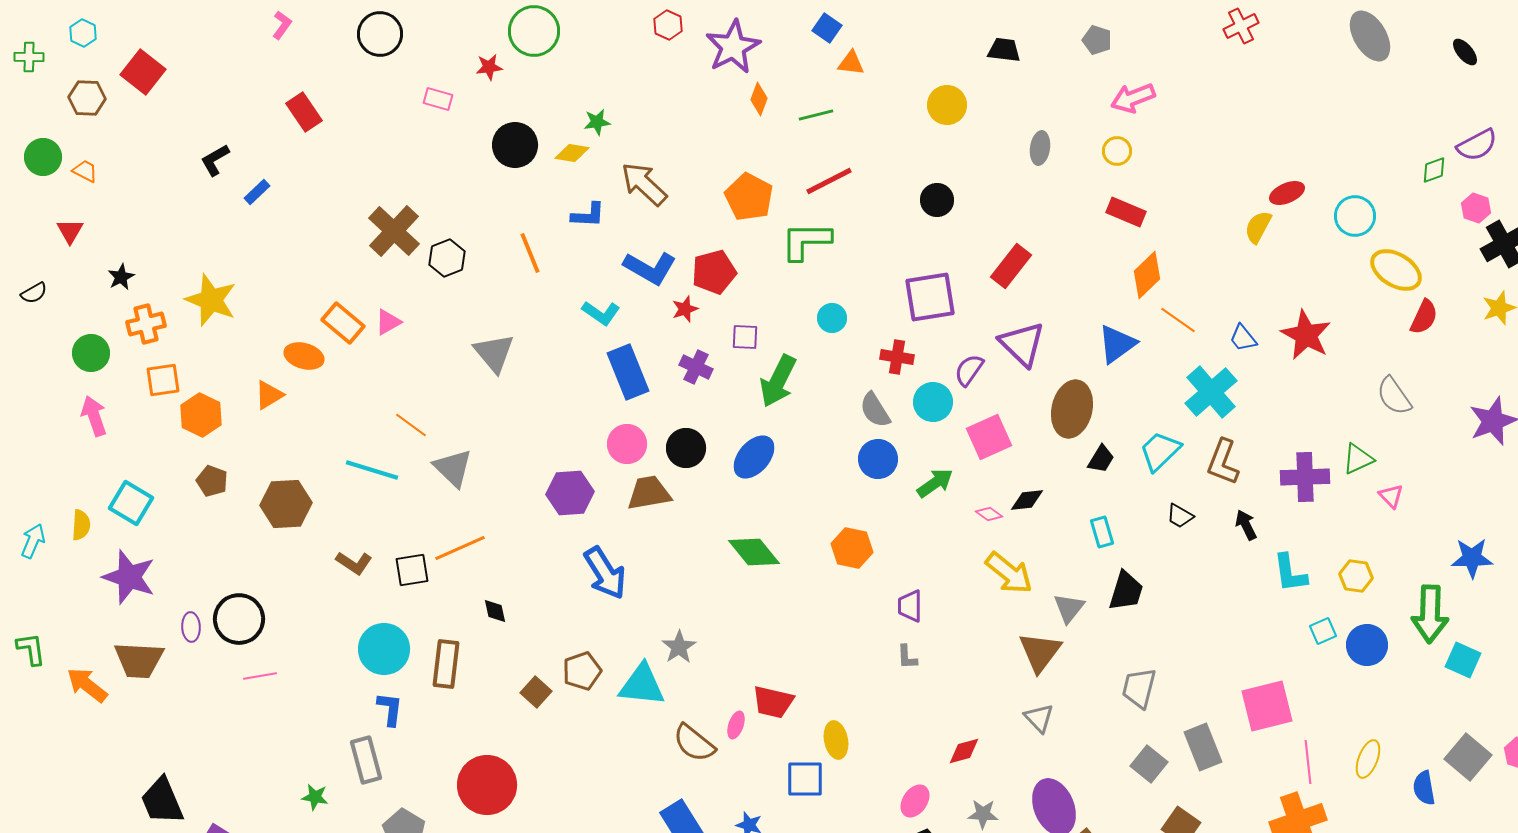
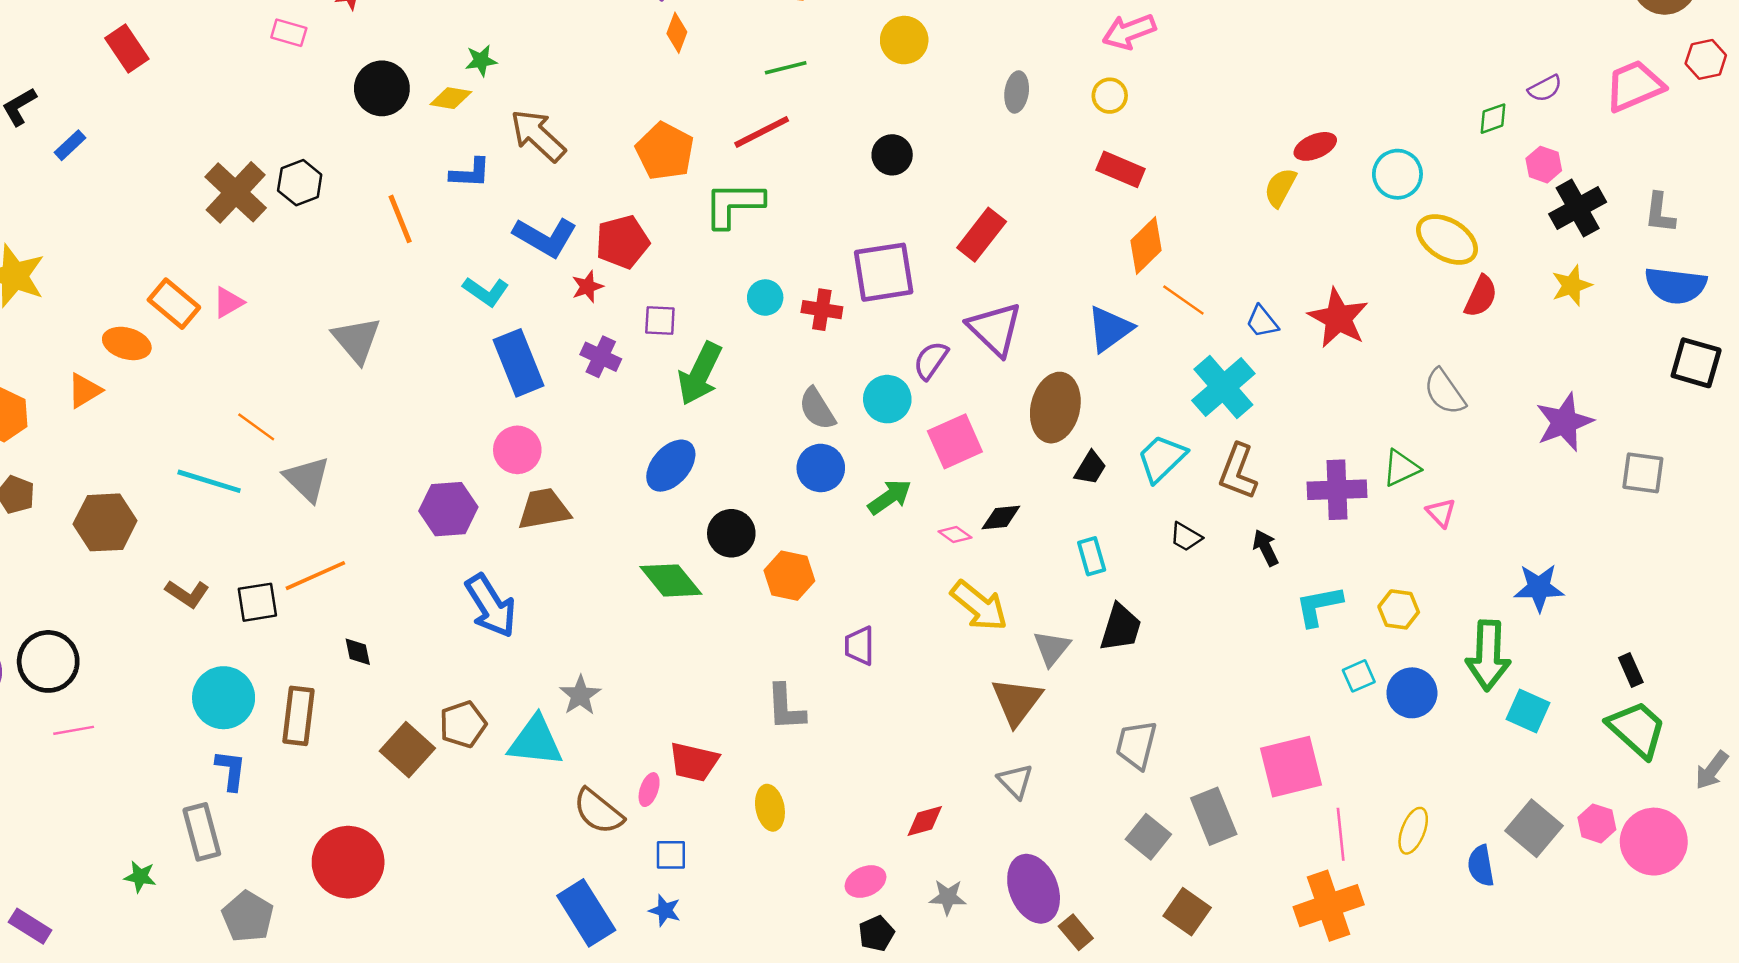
green line: (816, 115) -> (786, 68), moved
purple semicircle: (1477, 145) -> (1545, 88), size x0.7
black hexagon: (447, 258) -> (300, 183), moved
red cross: (897, 357) -> (822, 310), moved
black circle: (686, 448) -> (731, 533), moved
cyan L-shape: (1290, 573) -> (1319, 606), turned 87
gray L-shape: (907, 657) -> (786, 707), moved, size x1.6
brown square: (536, 692) -> (407, 750), size x1.4
blue square: (805, 779) -> (671, 855), moved, size x0.7
pink ellipse: (915, 801) -> (865, 881), turned 32

